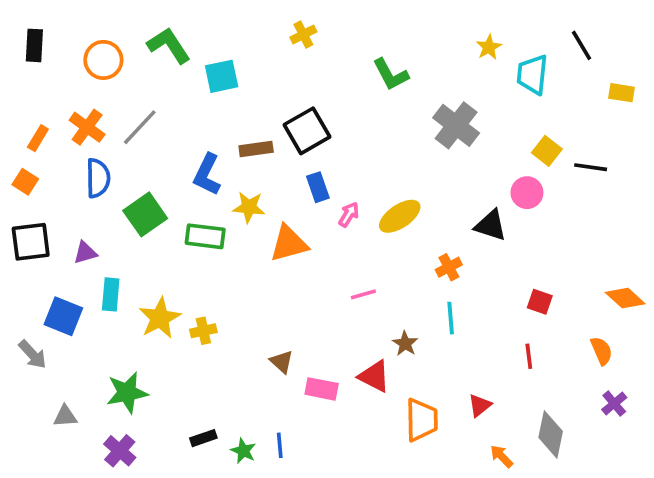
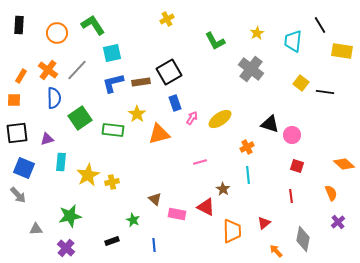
yellow star: (489, 47) -> (257, 33), moved
cyan square: (222, 76) -> (112, 53), moved
yellow rectangle: (621, 93) -> (342, 51), size x1.5
blue L-shape: (207, 174) -> (113, 83), moved, turned 50
orange square: (25, 182) -> (14, 100), turned -32
pink circle: (527, 193) -> (292, 135), moved
yellow star: (249, 207) -> (137, 114), turned 30
blue square: (63, 316) -> (24, 168), moved
green star: (243, 451) -> (133, 220), moved

